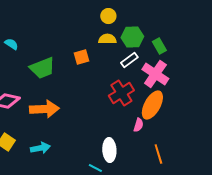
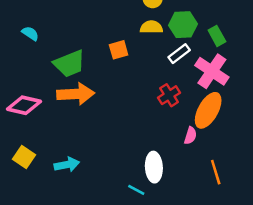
red cross: (121, 93) -> (169, 95), size x0.7
orange arrow: (44, 109) -> (76, 94), moved

